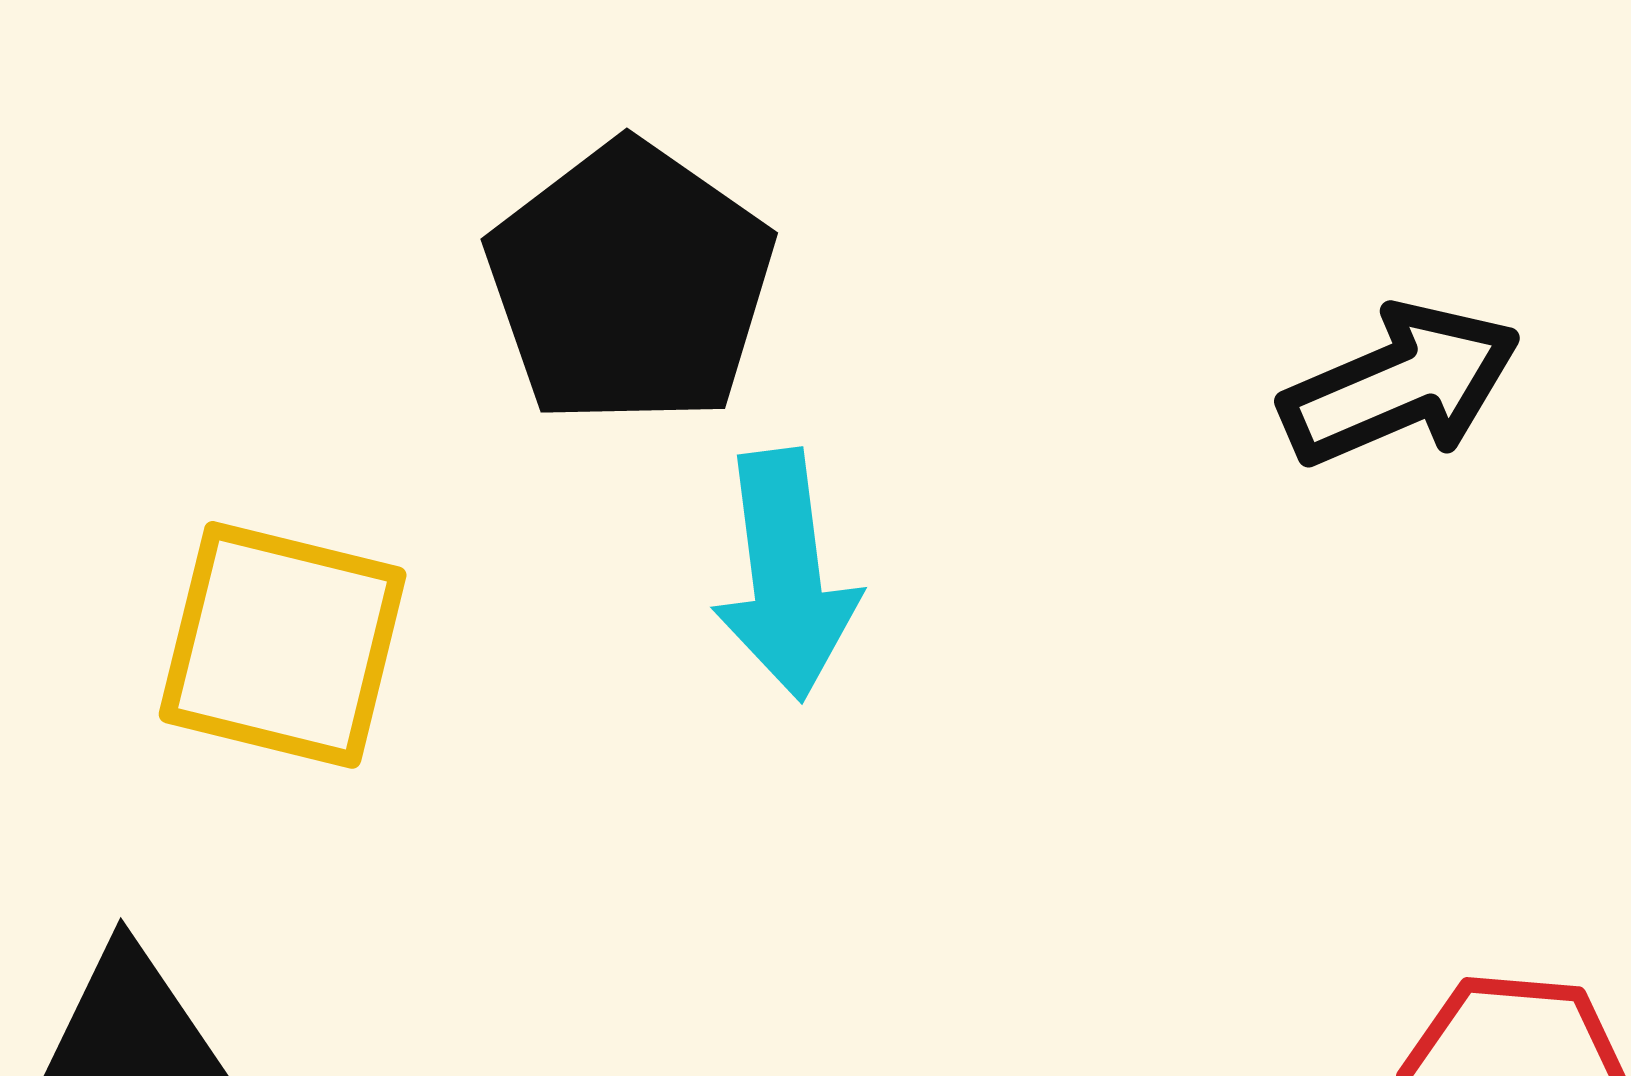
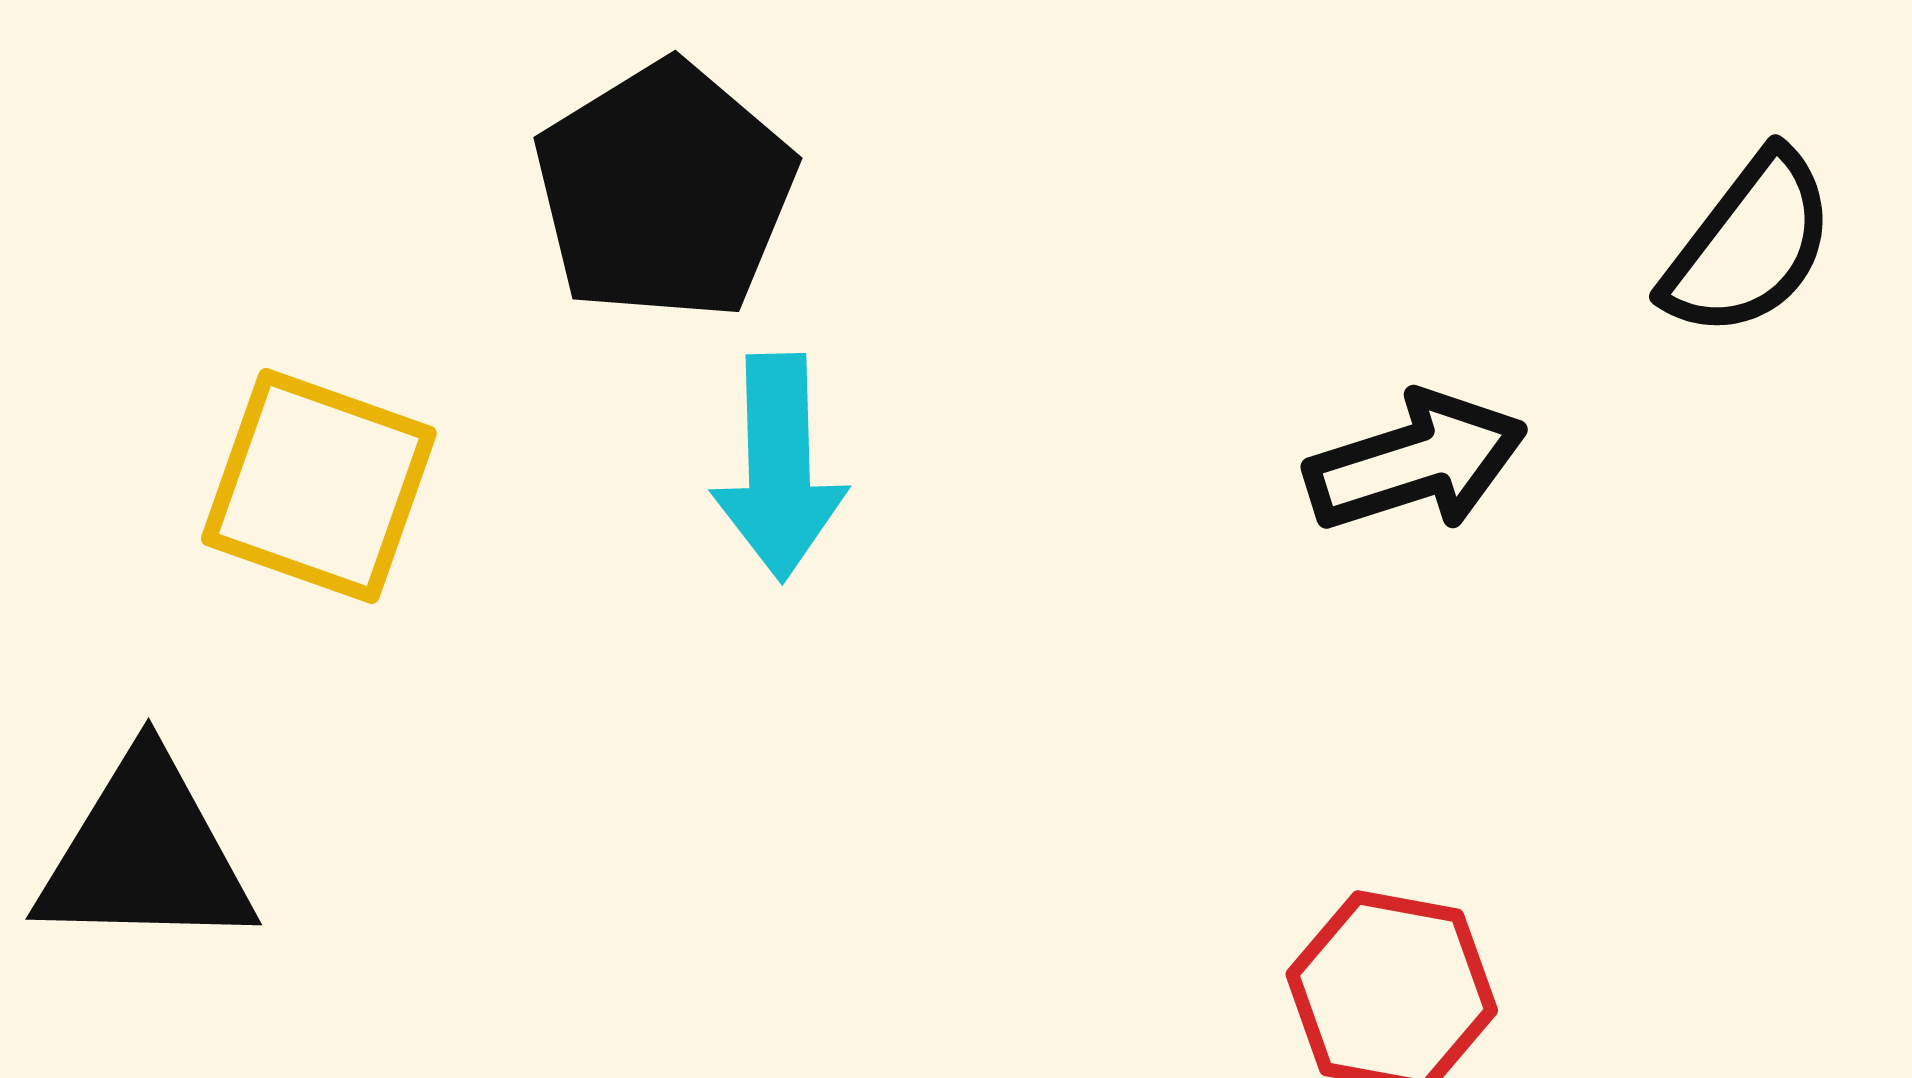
black arrow: (1400, 385) -> (1416, 462), moved

